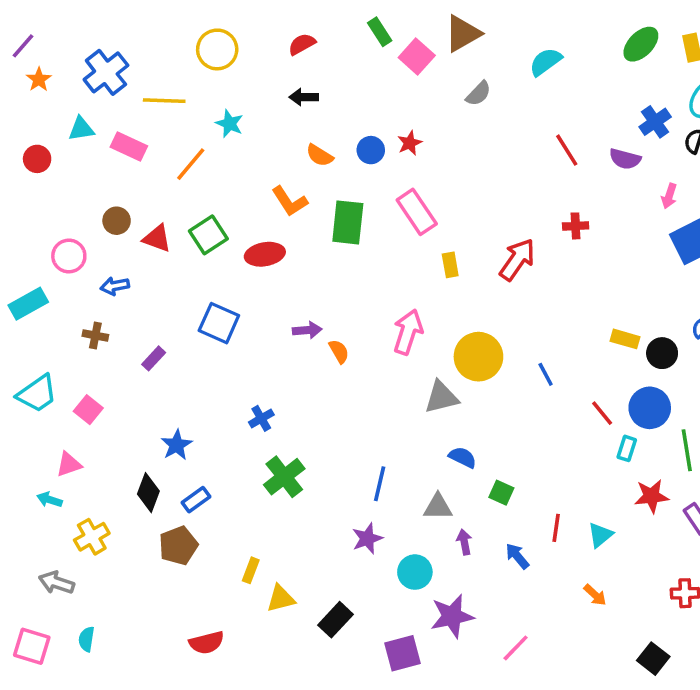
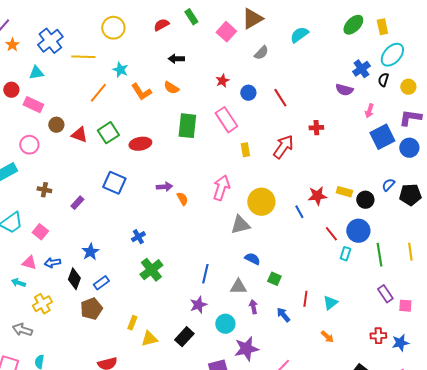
green rectangle: (380, 32) -> (191, 17), moved
black arrow: (304, 97) -> (176, 59), moved
pink rectangle: (129, 147) -> (33, 105), moved
blue circle: (371, 150) -> (248, 93), moved
red line: (567, 150) -> (280, 98), moved
orange L-shape: (290, 201) -> (141, 92), moved
blue arrow: (115, 286) -> (52, 263), moved
pink triangle: (69, 464) -> (29, 263), turned 35
red star: (651, 496) -> (317, 196), moved
black rectangle: (335, 620) -> (184, 337), moved

